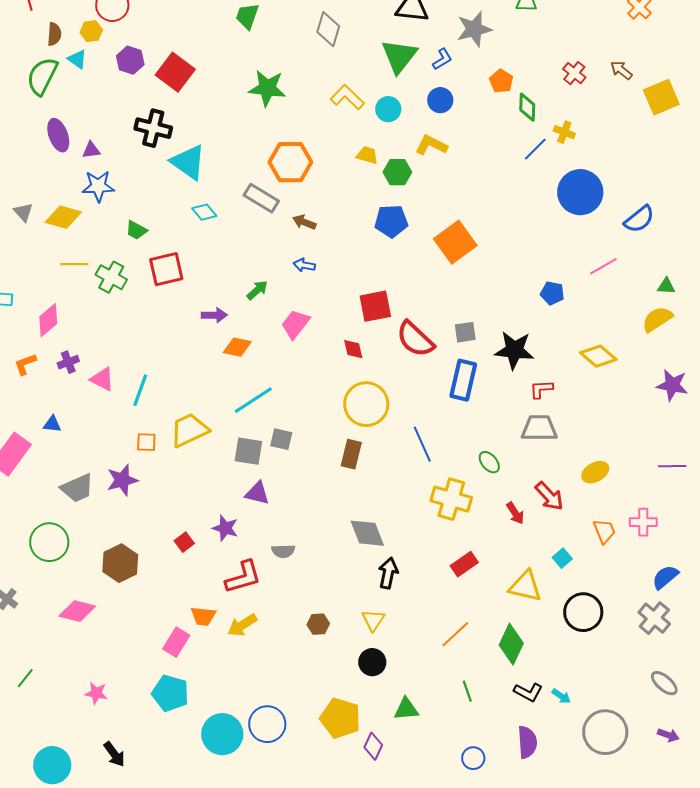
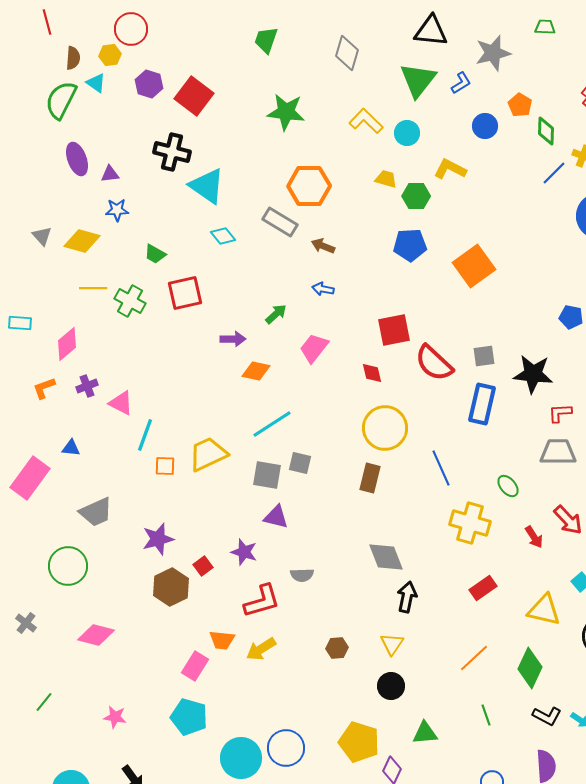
blue circle: (440, 100) -> (485, 126), moved
blue star: (98, 186) -> (117, 210), size x0.7
cyan line: (140, 390) -> (145, 435), moved
purple star: (122, 480) -> (158, 539), moved
brown hexagon: (120, 563) -> (171, 587), moved

